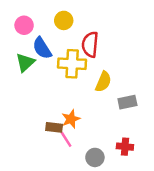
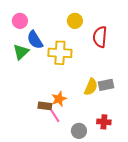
yellow circle: (64, 20) -> (75, 21), moved
red semicircle: (90, 44) -> (100, 37), moved
yellow semicircle: (103, 82) -> (91, 87), moved

